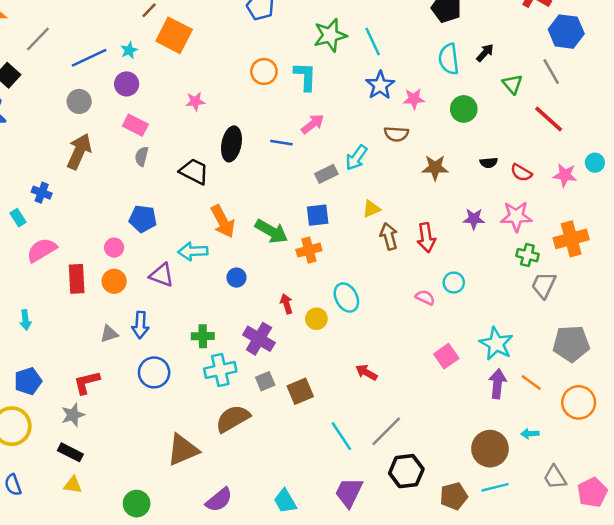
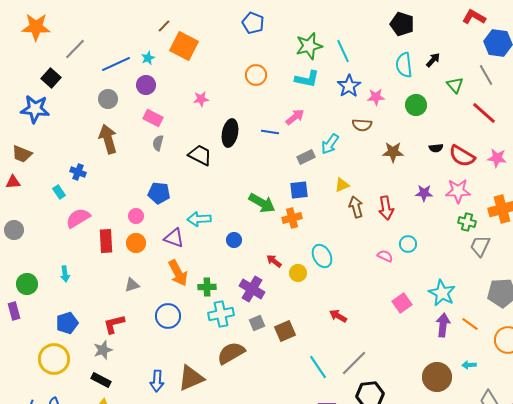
cyan L-shape: (305, 76) -> (307, 79), moved, turned 100
brown arrow: (79, 151) -> (108, 139), turned -40
red semicircle: (521, 173) -> (462, 156), size x1.5
orange arrow: (223, 221) -> (178, 273), moved
red arrow: (286, 304) -> (274, 261), turned -35
blue arrow: (140, 325) -> (157, 381), moved

